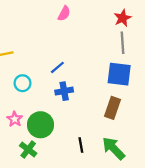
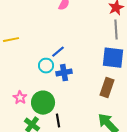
cyan circle: (23, 83) -> (46, 66), moved
black line: (81, 145) -> (58, 121), moved

